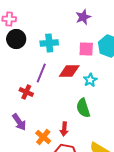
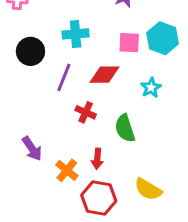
black circle: (16, 39) -> (30, 51), moved
cyan star: (90, 80) -> (151, 88), moved
red cross: (26, 92) -> (86, 112), moved

